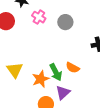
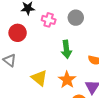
green arrow: (56, 72) -> (66, 49), moved, turned 36

